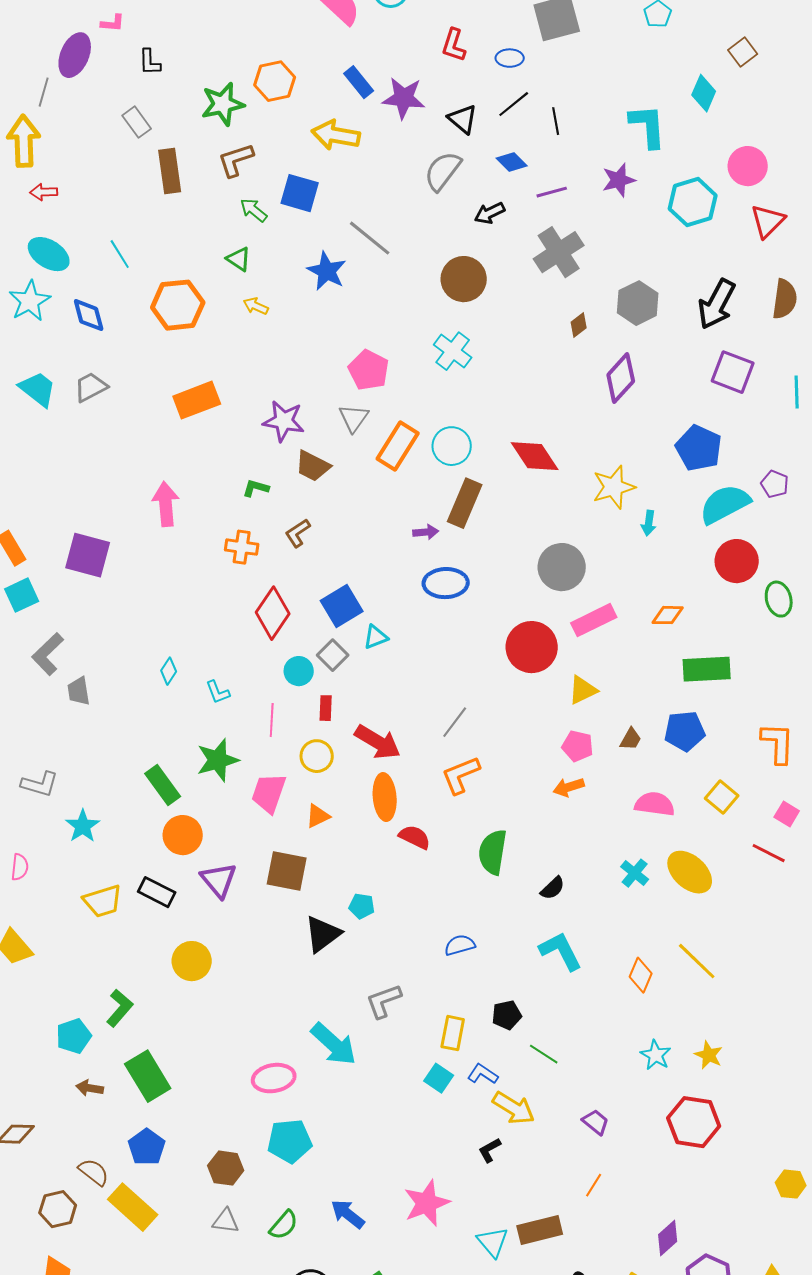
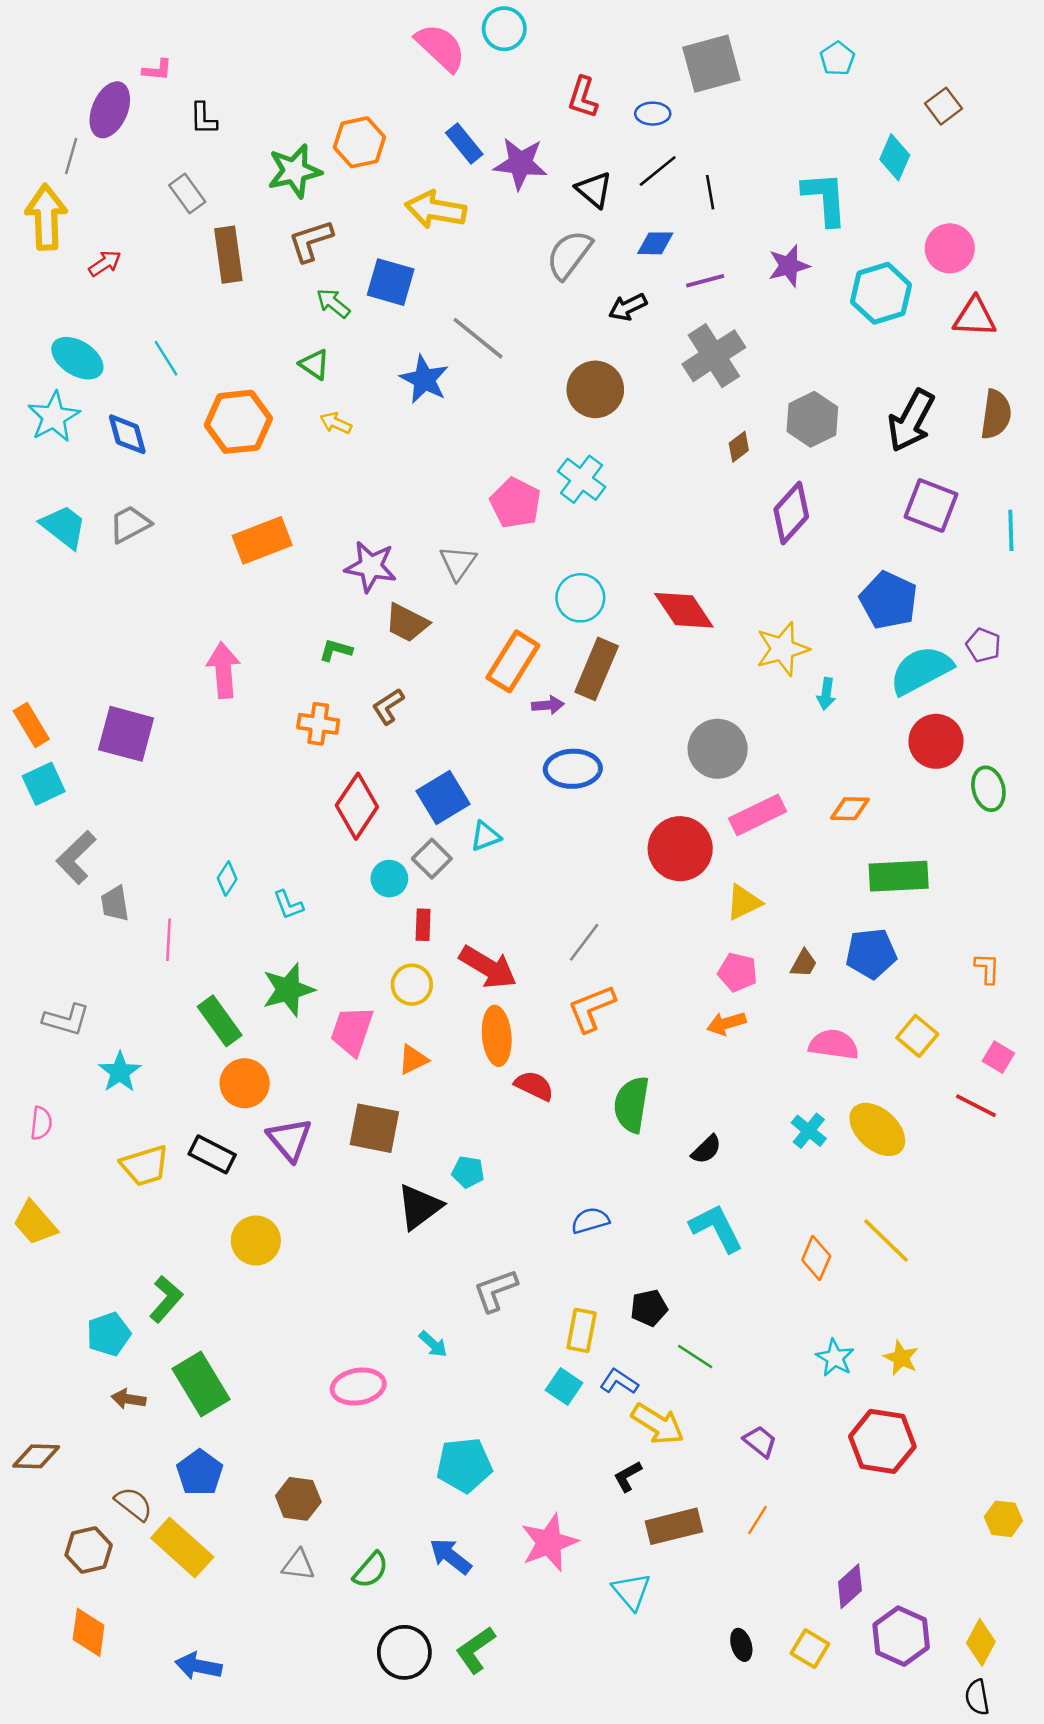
blue diamond: (512, 162) -> (655, 243), turned -44
red arrow: (44, 192) -> (105, 263), moved, turned 148
red triangle: (768, 221) -> (975, 317), turned 48
pink pentagon: (369, 370) -> (515, 503), moved
orange rectangle: (398, 446) -> (513, 661), moved
pink line: (272, 720) -> (168, 940), moved
orange L-shape: (778, 743) -> (987, 968), size x0.6
cyan arrow: (334, 1044) -> (433, 1344), size x0.5
cyan pentagon: (290, 1141) -> (464, 1465), moved
brown rectangle: (540, 1230) -> (674, 1526), moved

